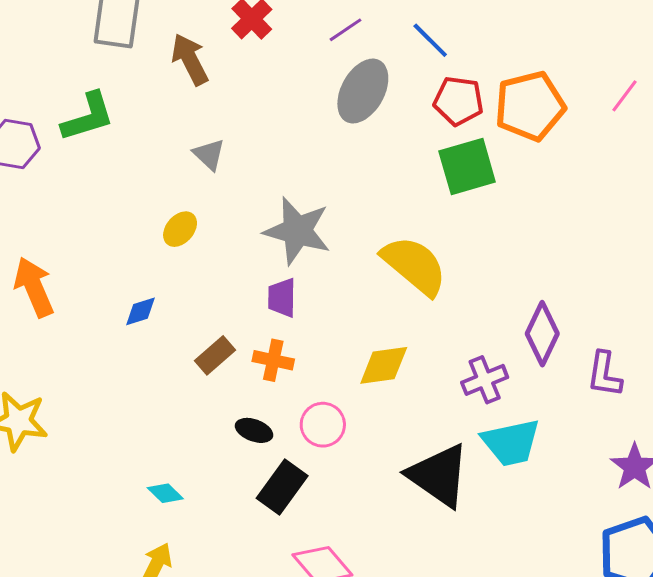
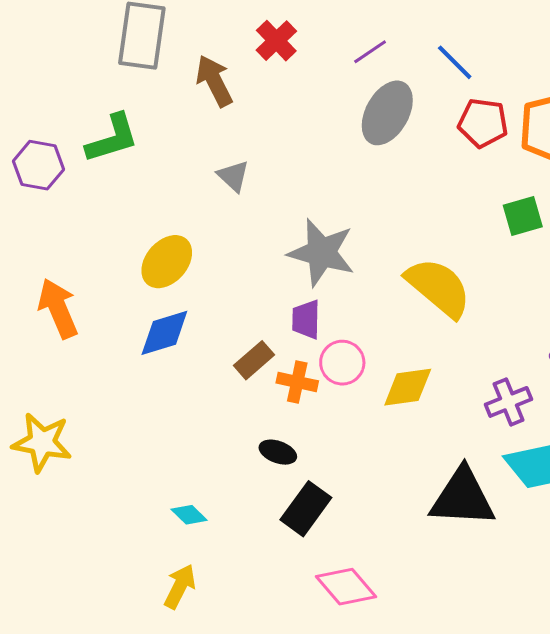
green square: (467, 166) -> (523, 216), moved, size x0.7
yellow ellipse: (180, 229) -> (167, 262), moved, size x1.5
blue diamond: (140, 311) -> (164, 333), size x1.6
brown rectangle: (215, 355) -> (254, 360), moved
pink circle: (323, 425) -> (342, 363), moved
black triangle: (439, 475) -> (462, 497), turned -32

